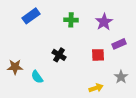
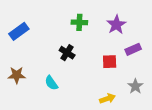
blue rectangle: (31, 16) -> (19, 31), moved
black cross: (59, 55) -> (67, 53), moved
cyan semicircle: (37, 77) -> (51, 83), moved

